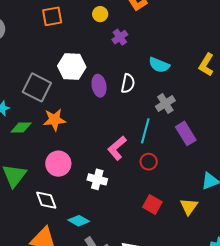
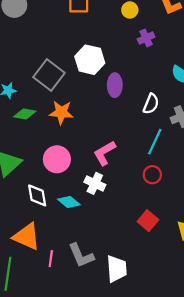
white semicircle: (128, 83) -> (151, 104), moved
pink L-shape: (117, 148) -> (105, 153), moved
cyan diamond: (79, 221) -> (69, 202), moved

